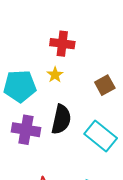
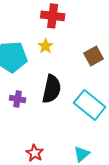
purple cross: (26, 130) -> (18, 99), size x0.6

